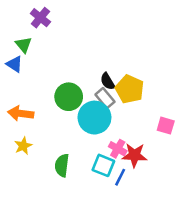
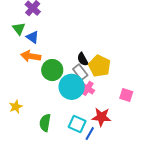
blue triangle: (14, 64) -> (33, 37), moved
orange arrow: (21, 113) -> (31, 56), moved
pink cross: (118, 149) -> (88, 88), moved

